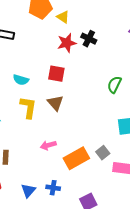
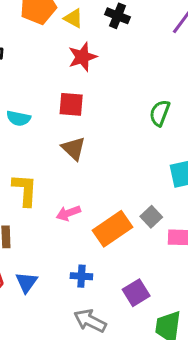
black cross: (89, 39) -> (118, 16), moved
yellow L-shape: (28, 107) -> (25, 190), moved
blue triangle: (28, 191) -> (26, 282), moved

